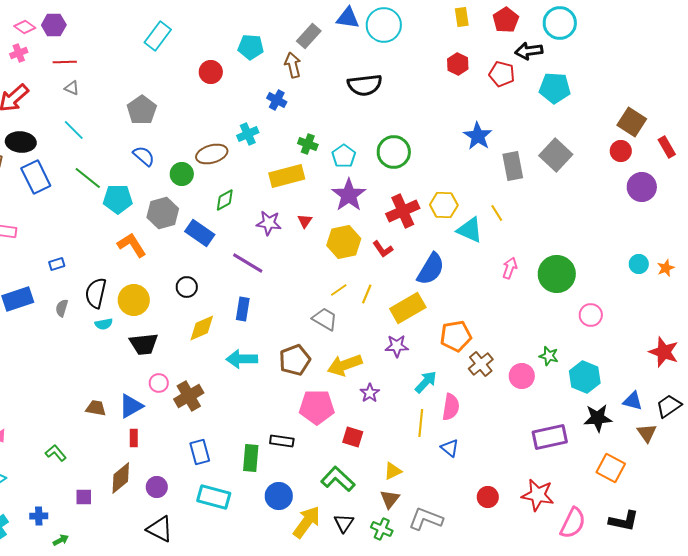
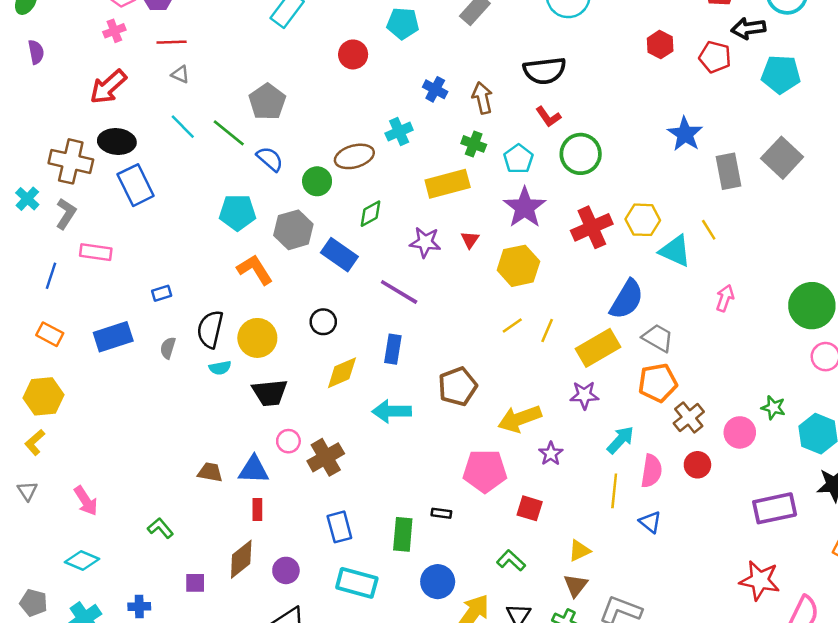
brown arrow: (293, 65) -> (482, 98), moved
green line: (88, 178) -> (229, 133), moved
red L-shape: (383, 249) -> (548, 117), moved
green circle: (557, 274) -> (812, 306), moved
gray trapezoid: (325, 319) -> (658, 338), moved
brown pentagon: (295, 360) -> (458, 386), moved
blue triangle: (131, 406) -> (254, 470), turned 32
black rectangle: (282, 441) -> (441, 513), size x0.7
green L-shape: (338, 479) -> (511, 560), size x0.7
red circle: (488, 497) -> (697, 465), moved

